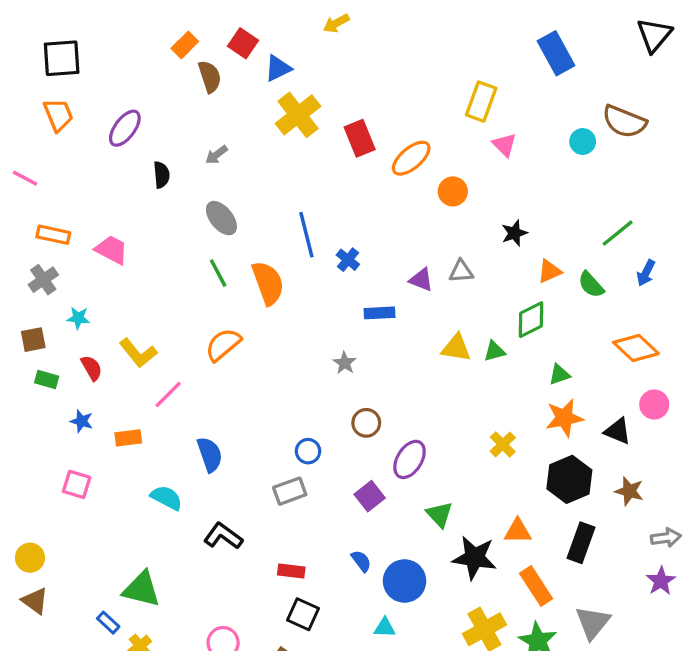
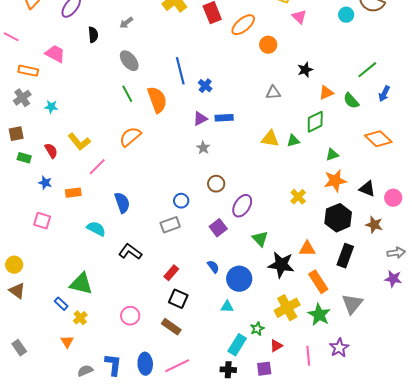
pink trapezoid: (112, 250) -> (55, 54), moved
purple triangle: (421, 280) -> (200, 119), moved, turned -49
cyan star: (78, 318) -> (51, 107), moved
pink circle: (654, 405) -> (393, 198), moved
red rectangle: (291, 571) -> (171, 273), turned -56
purple star: (661, 581) -> (393, 279), turned -30

